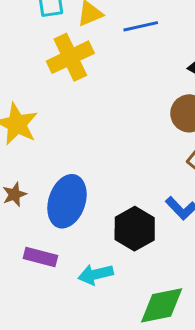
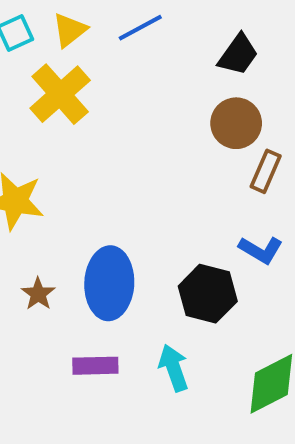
cyan arrow: (96, 274) -> (174, 368), turned 100

